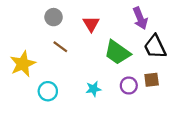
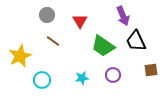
brown square: (152, 80) -> (151, 70), moved

